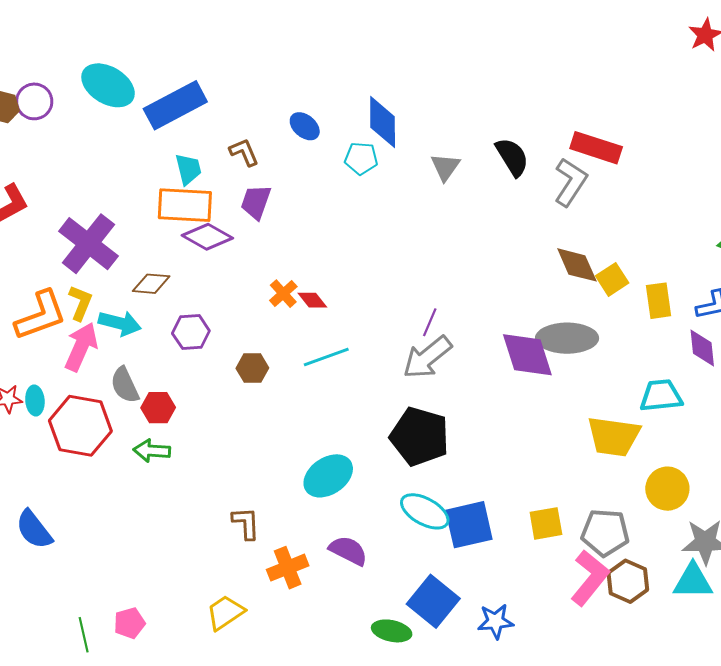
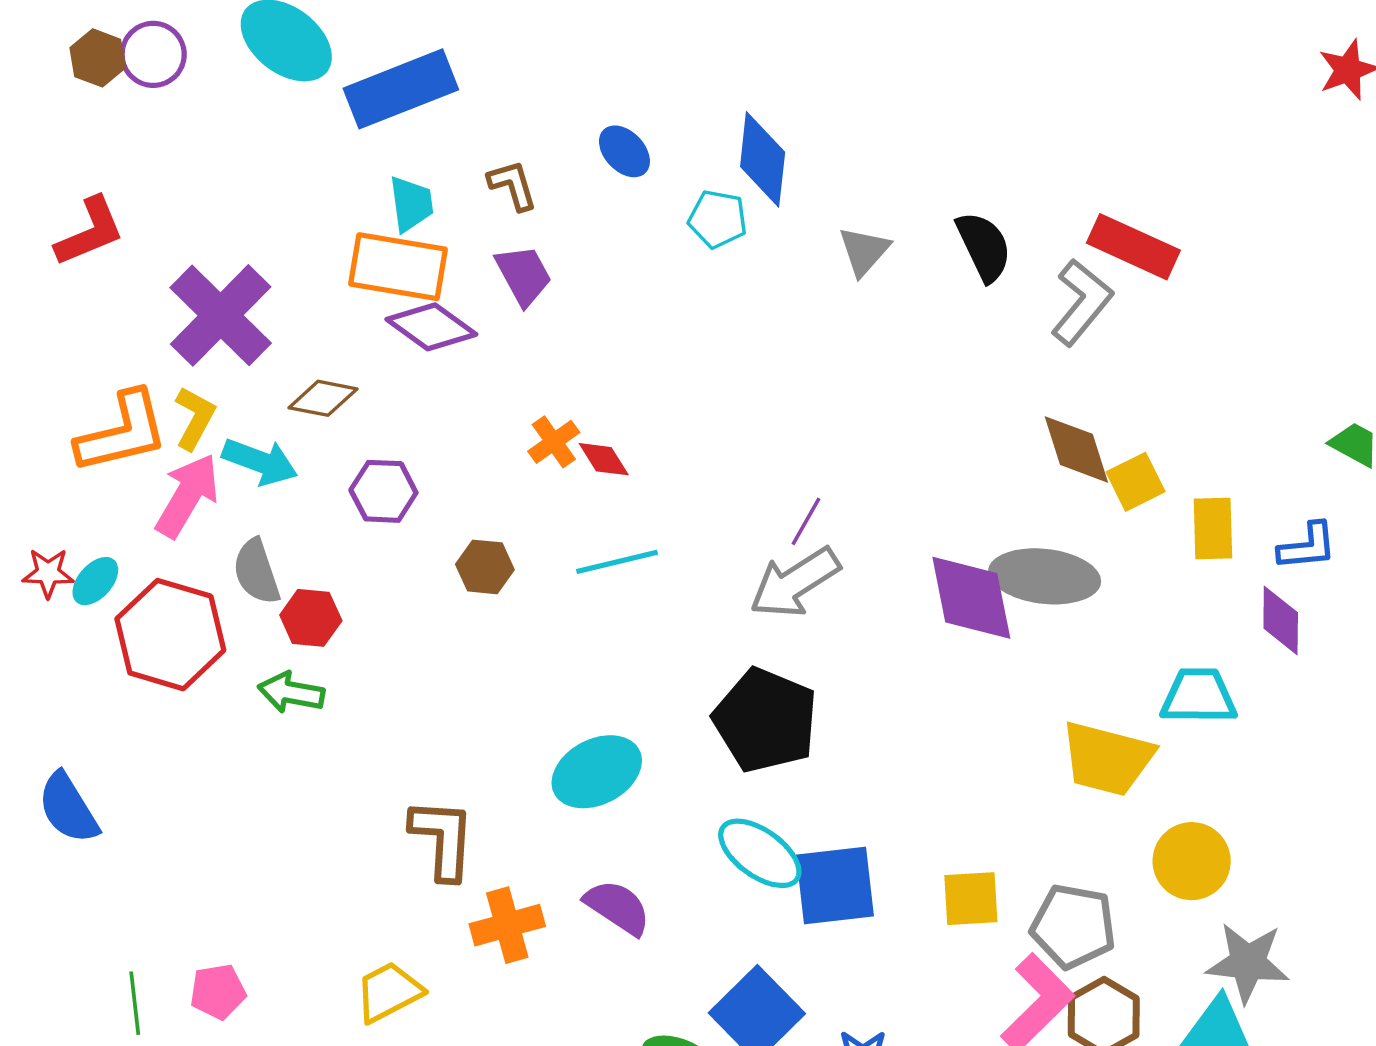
purple trapezoid: (256, 202) -> (524, 275), turned 126
cyan ellipse: (35, 401) -> (95, 581), turned 40
brown L-shape: (246, 523) -> (443, 839), size x1.4

